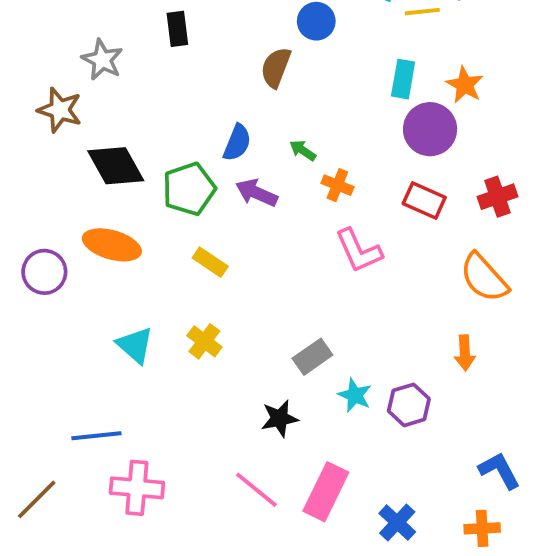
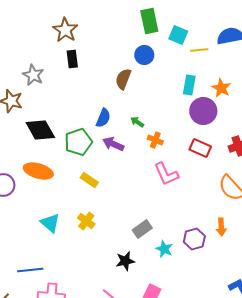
purple hexagon: (409, 405) -> (194, 239), moved

